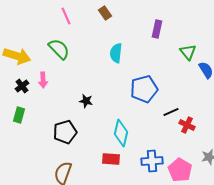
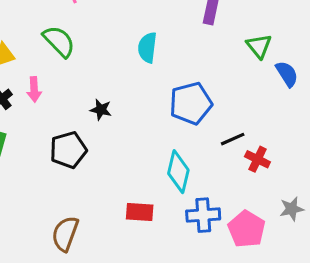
black star: (86, 101) -> (101, 110), moved
black pentagon: (65, 132) -> (68, 150), moved
cyan diamond: (121, 133) -> (178, 172), moved

